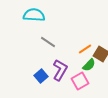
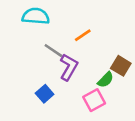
orange line: (85, 49) -> (83, 35), moved
purple L-shape: (60, 70) -> (69, 67), moved

